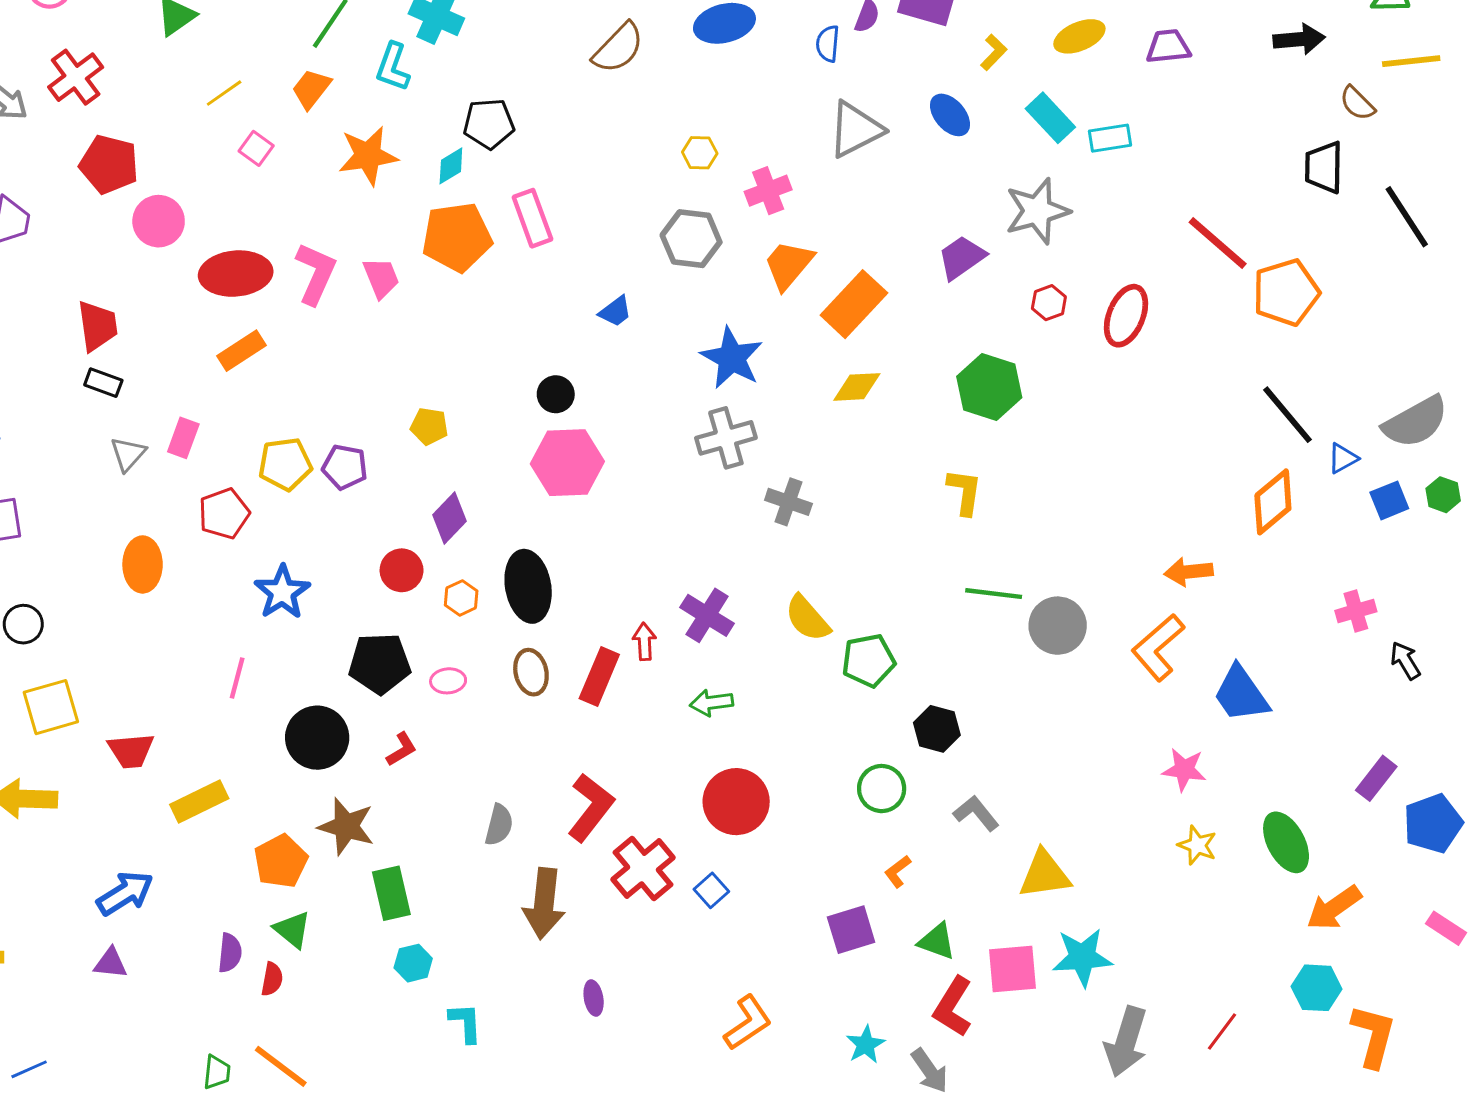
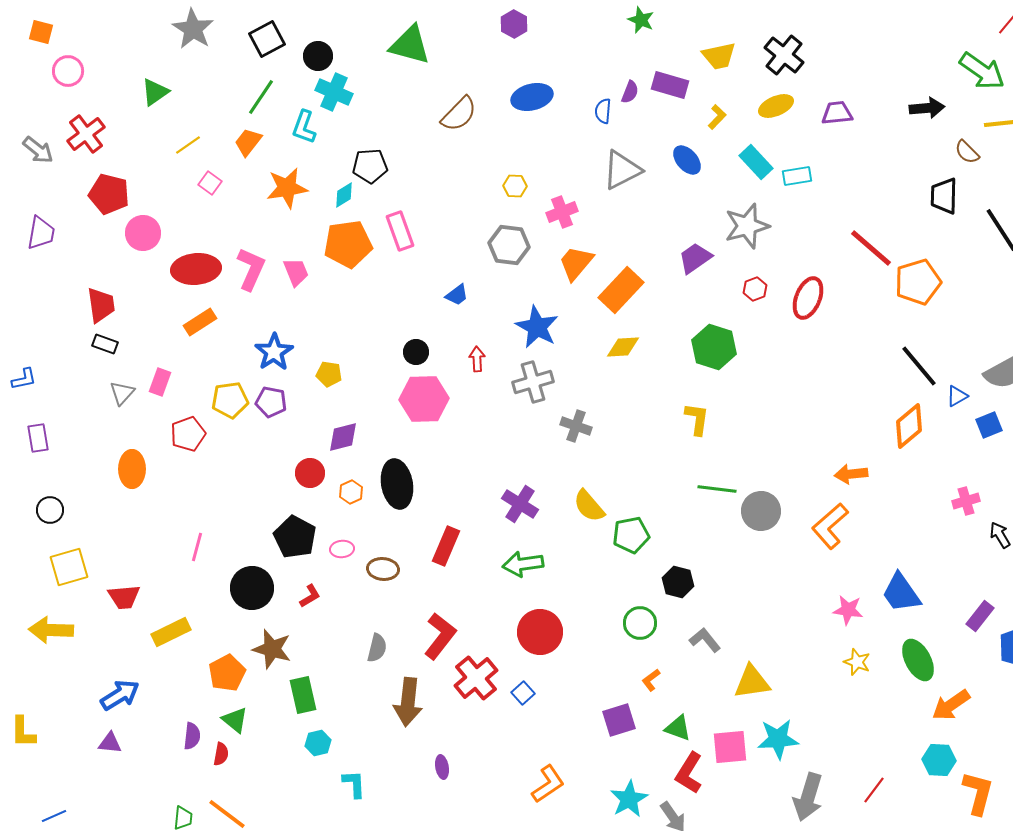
purple diamond: (450, 518) -> (343, 437), turned 32
blue star: (282, 592) -> (274, 352), moved
red arrow: (644, 642) -> (477, 359), moved
black pentagon: (380, 663) -> (295, 537), turned 30
brown ellipse: (531, 672) -> (383, 569), moved, turned -72
blue trapezoid: (1241, 694) -> (901, 593), moved
green arrow: (711, 703) -> (523, 564), size x1.4
cyan star: (866, 1045) -> (629, 799), size x1.4

